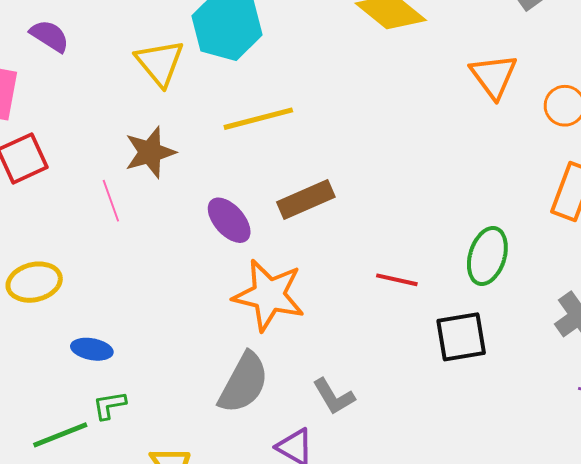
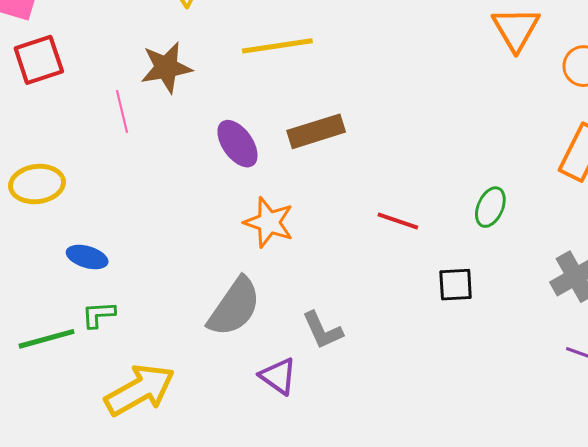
green ellipse: (487, 256) -> (490, 207), size x0.7
orange star: (269, 295) -> (269, 222), size x0.7
black square: (461, 337) -> (456, 285), size x0.7

